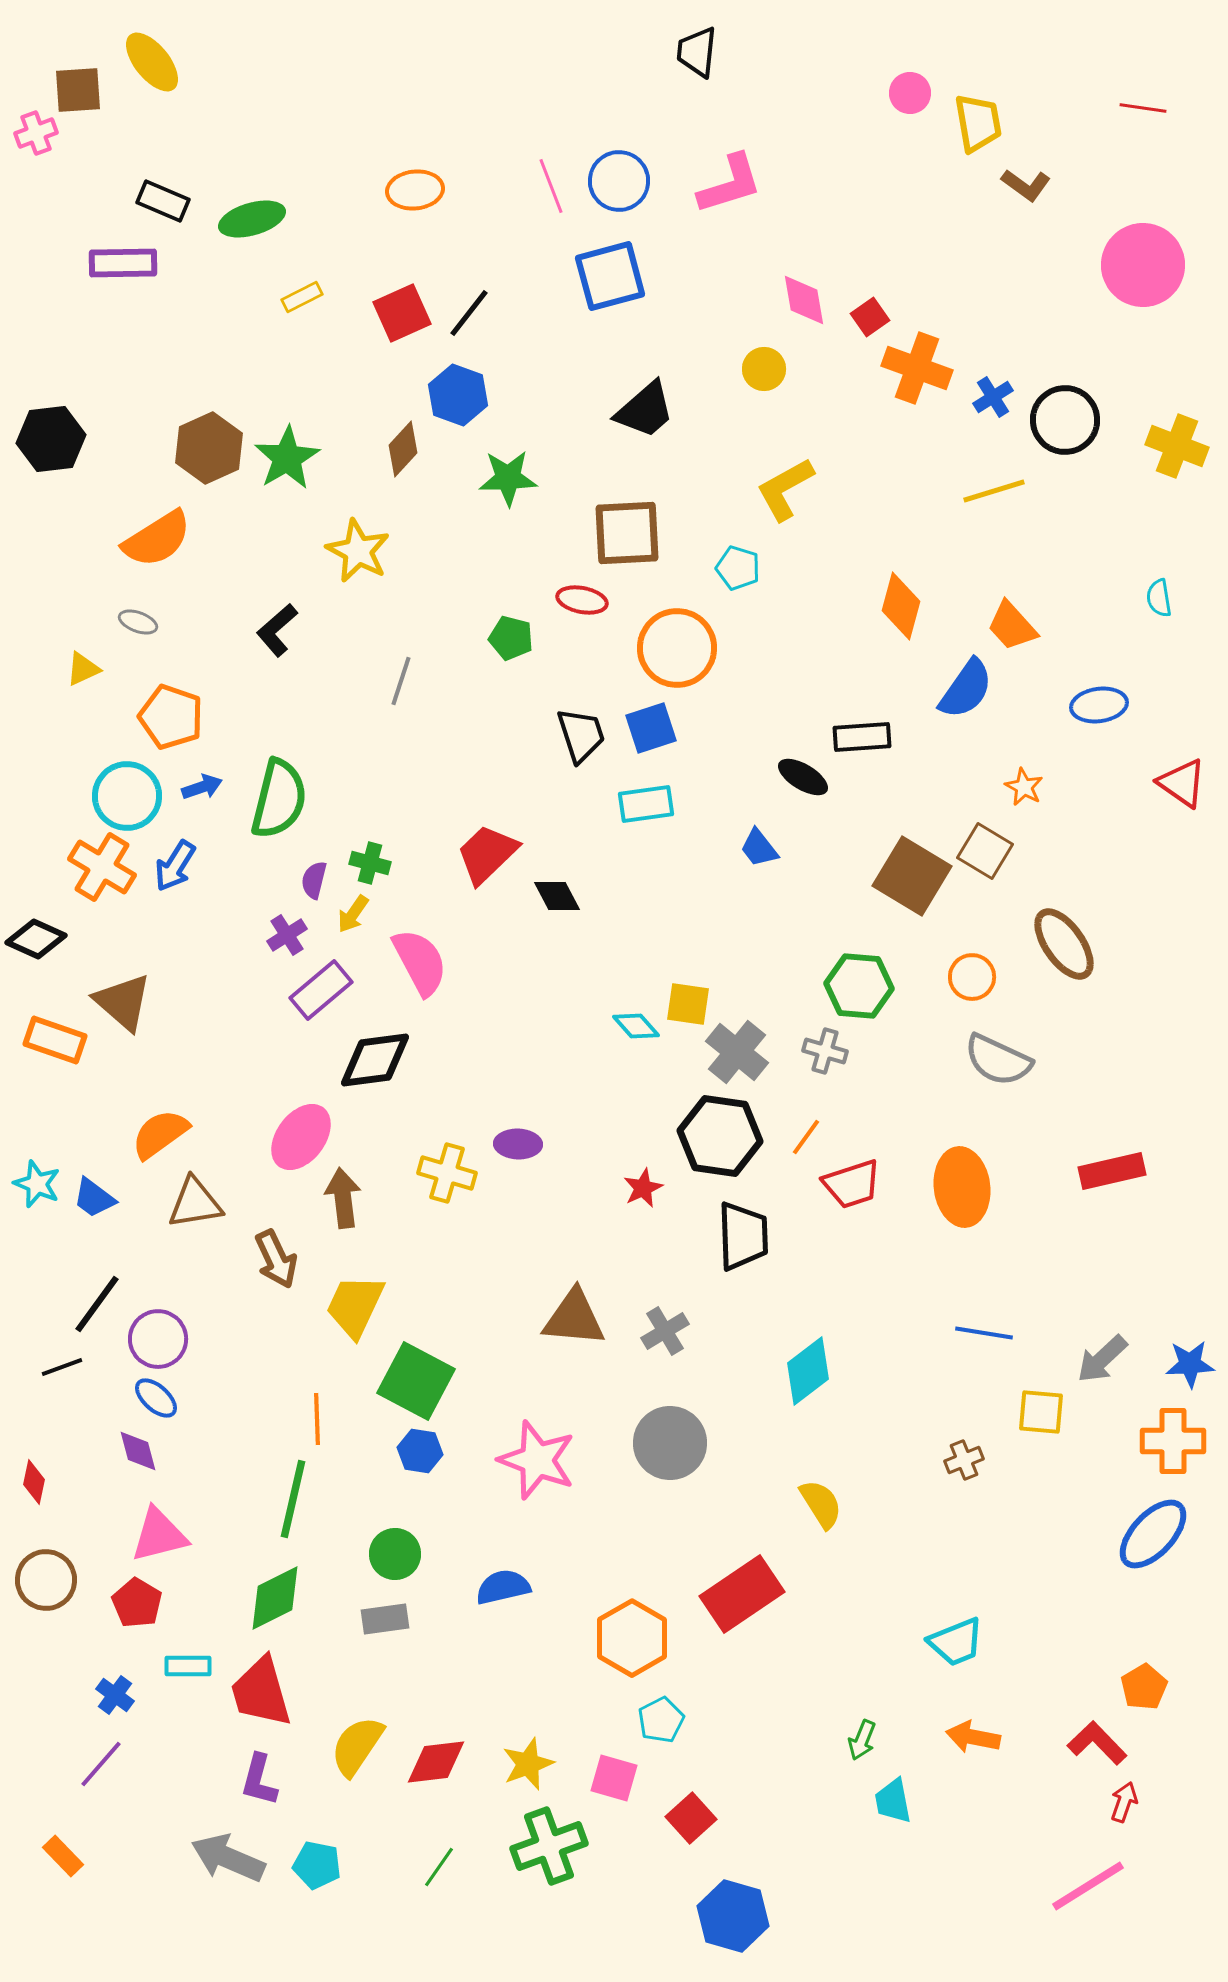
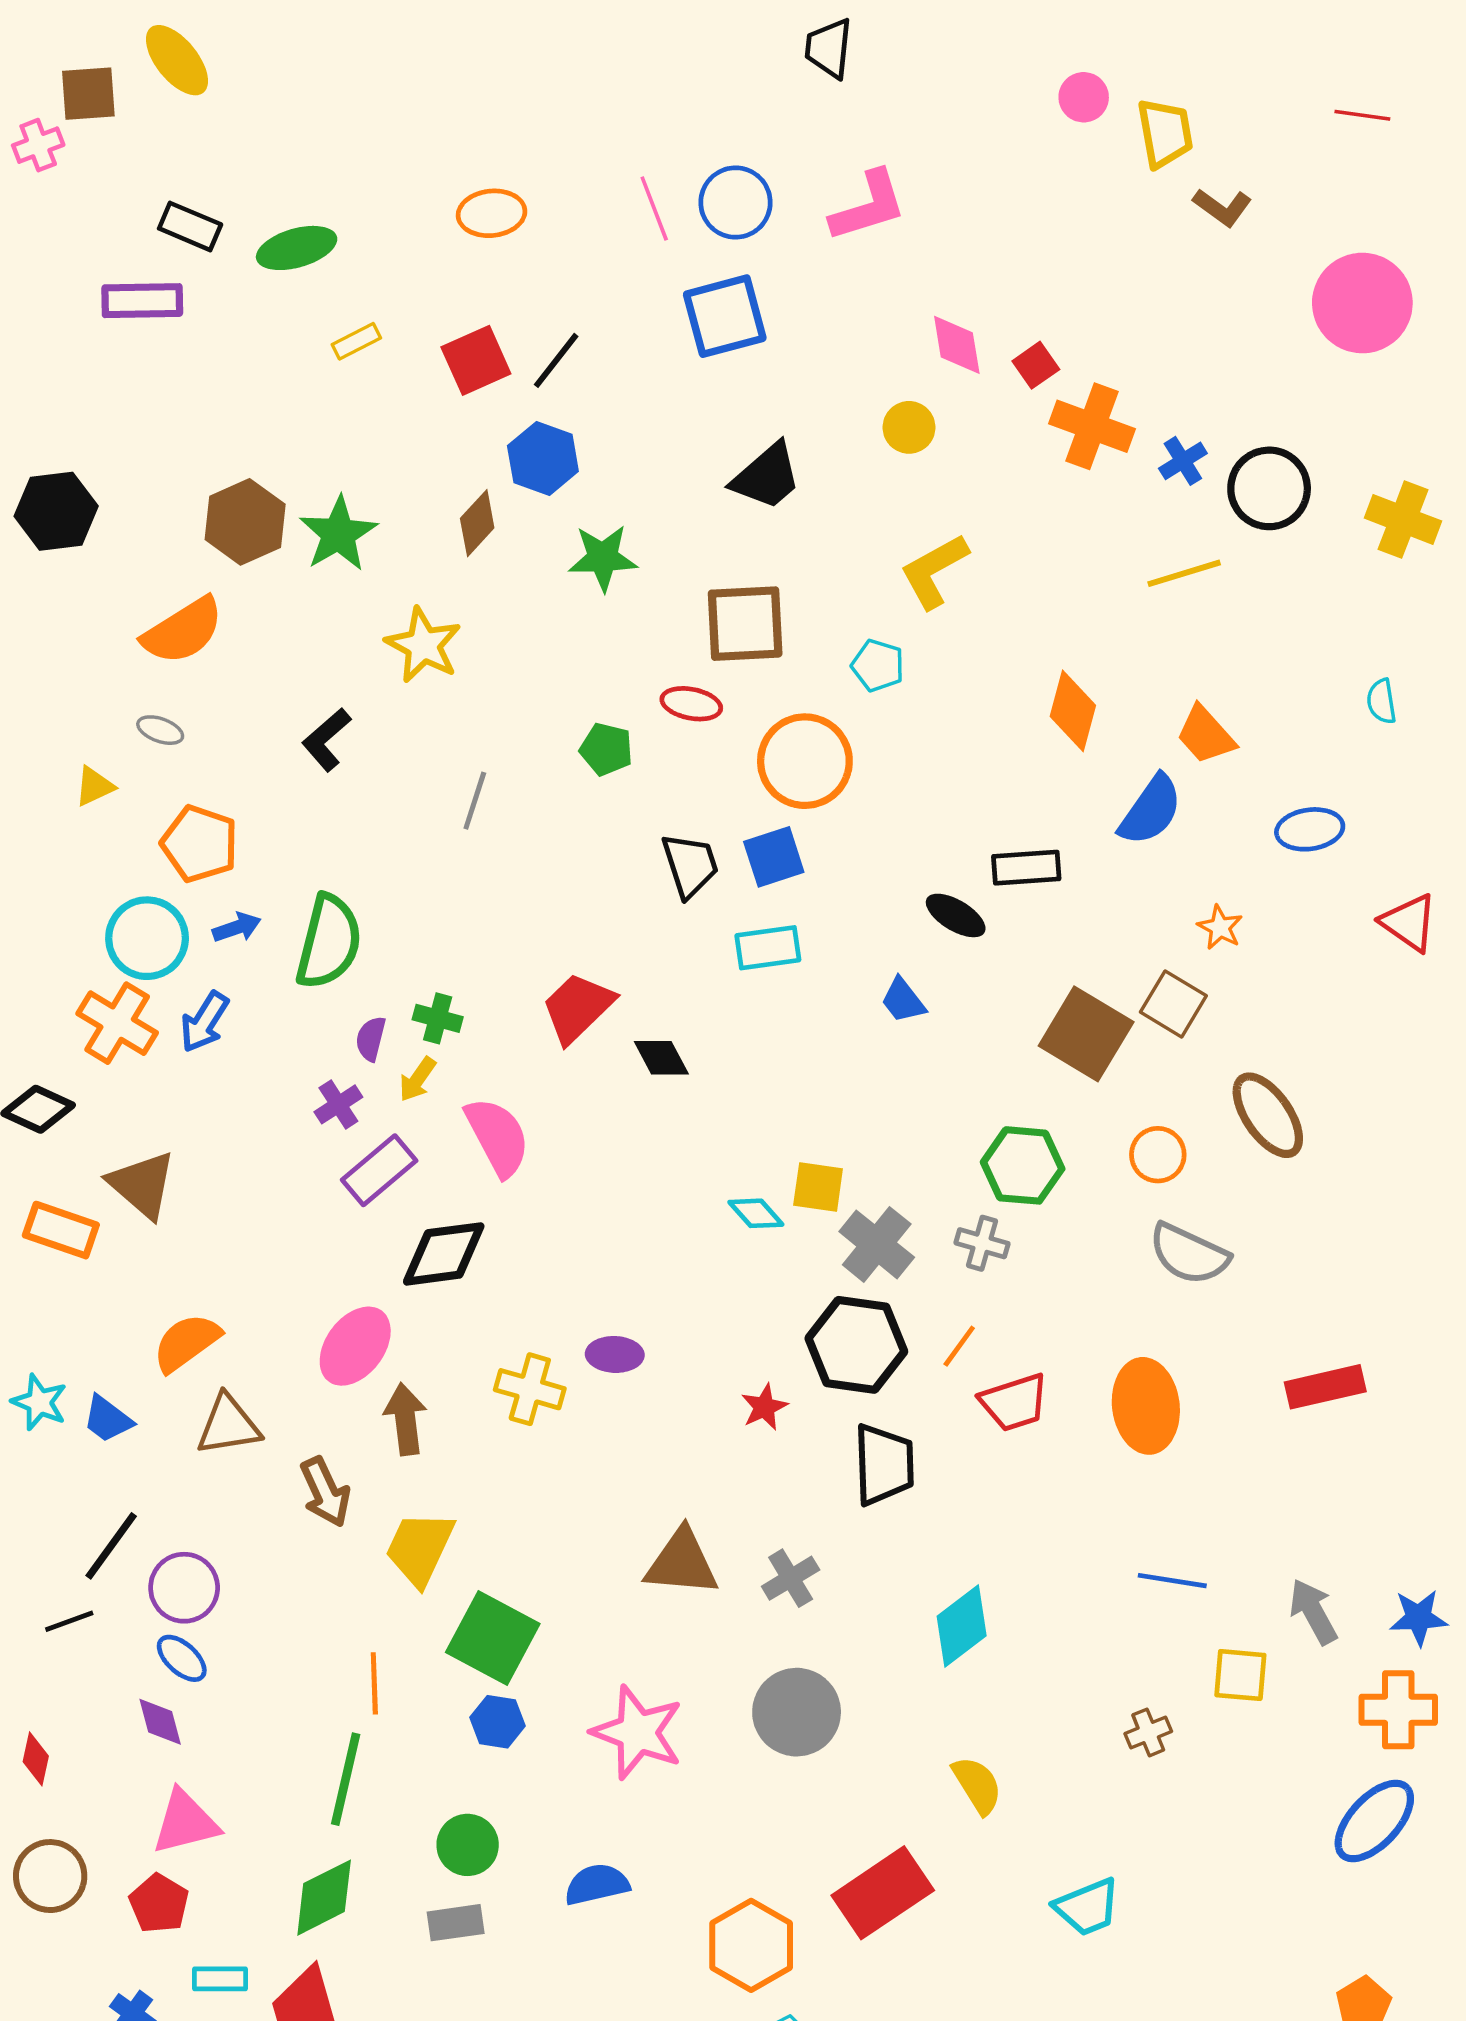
gray arrow: (1102, 1359) -> (1313, 1612), turned 104
cyan trapezoid: (956, 1642) -> (1087, 1907), moved

